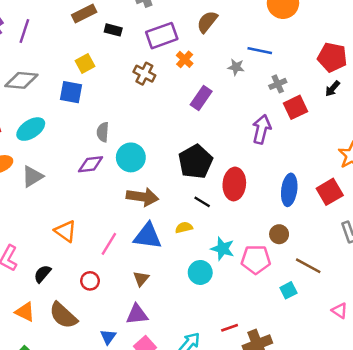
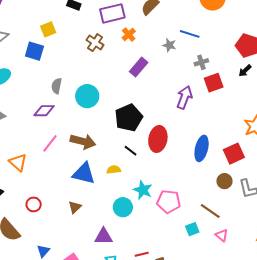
cyan circle: (131, 157) -> (87, 96), moved
brown circle: (279, 234) -> (225, 181), moved
pink line: (109, 244) -> (50, 143), moved
pink triangle: (340, 311) -> (222, 235), moved
purple triangle: (137, 314) -> (104, 236), moved

